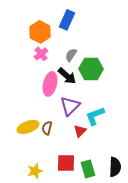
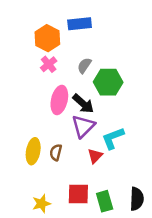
blue rectangle: (67, 20) -> (80, 24), turned 60
black arrow: (67, 76) -> (83, 104), moved
yellow ellipse: (28, 127) -> (33, 151), turned -60

